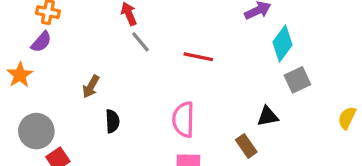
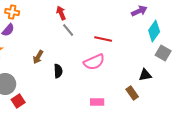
gray square: (297, 80) -> (163, 53), turned -35
pink semicircle: (183, 120) -> (94, 62), moved, turned -115
black semicircle: (112, 121) -> (58, 71), moved

